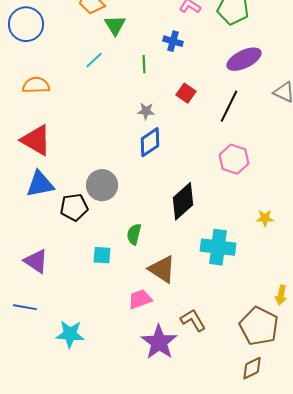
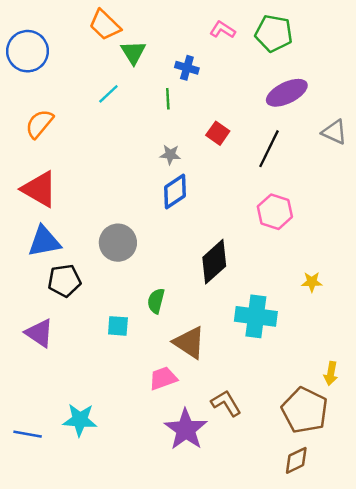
blue cross: (173, 41) -> (187, 68), moved
orange semicircle: (36, 85) -> (39, 124), turned -48
black pentagon: (74, 207) -> (64, 281), moved
blue line: (25, 307) -> (28, 434), moved

